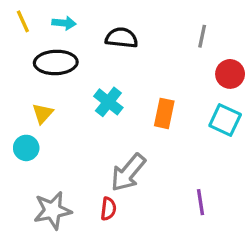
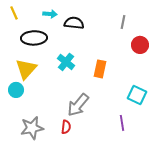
cyan arrow: (64, 23) -> (50, 14), moved
yellow triangle: (43, 113) -> (26, 69), size x1.6
cyan square: (225, 120) -> (137, 95), moved

